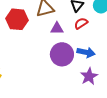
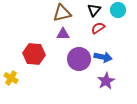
red hexagon: (17, 19) -> (34, 54), moved
purple triangle: (57, 28) -> (63, 34), moved

